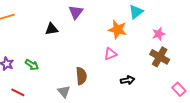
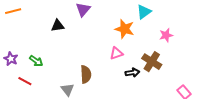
brown cross: (160, 57) -> (152, 62), moved
black arrow: (127, 80) -> (132, 73), moved
red line: (18, 92) -> (25, 81), moved

